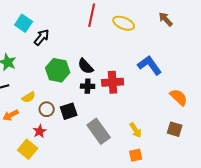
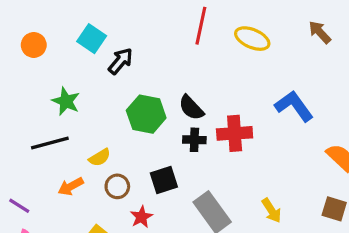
brown circle: (47, 109) -> (117, 186), moved
red star: (40, 131) -> (141, 217), moved

